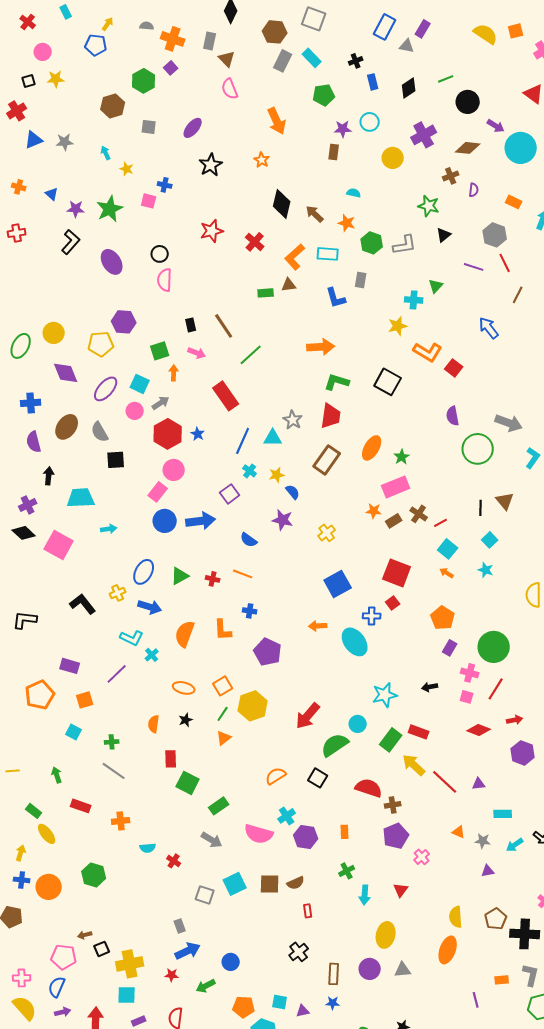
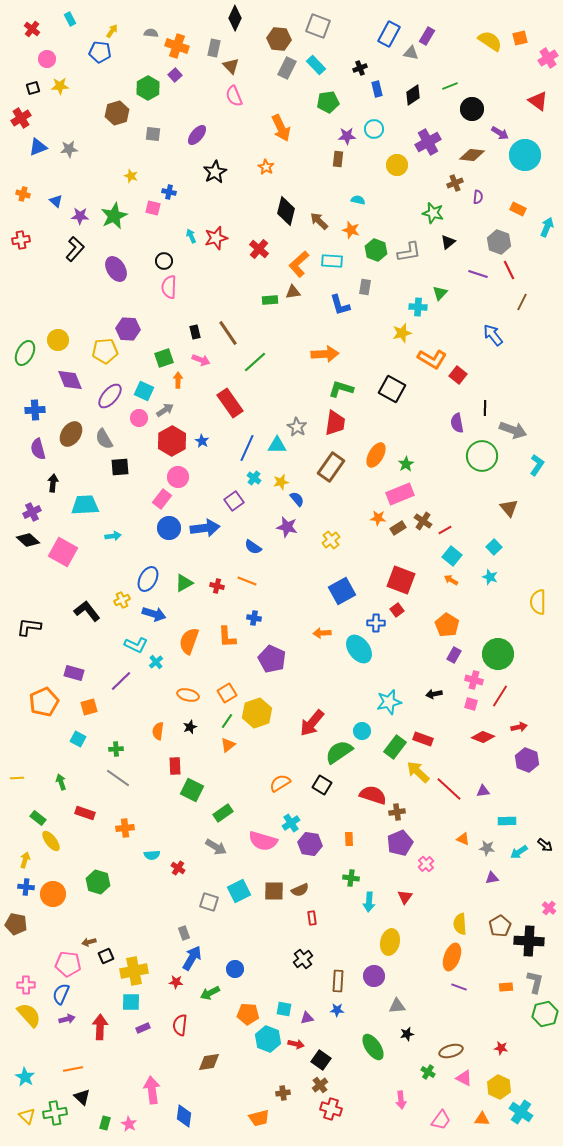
cyan arrow: (106, 153) -> (191, 236), moved
black line: (481, 508) -> (485, 408), moved
green cross: (347, 871) -> (351, 878), turned 35
blue arrow: (188, 951) -> (192, 958), turned -35
gray triangle: (403, 970) -> (397, 1006), moved
purple line: (476, 1000) -> (459, 987), moved, turned -56

